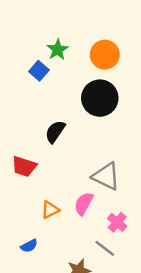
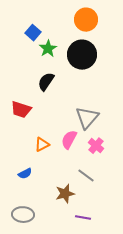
green star: (58, 50) -> (48, 49), moved
gray triangle: (106, 176) -> (87, 118), turned 45
pink cross: (117, 222) -> (96, 146), moved

